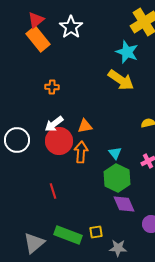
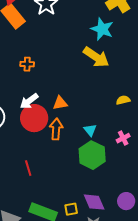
purple diamond: (124, 204) -> (94, 202), moved

